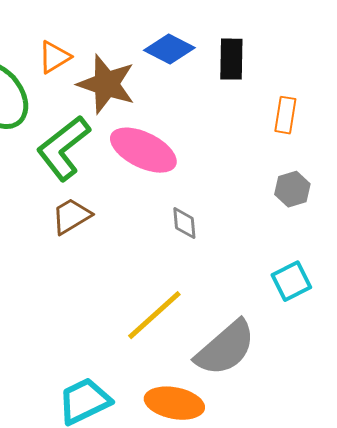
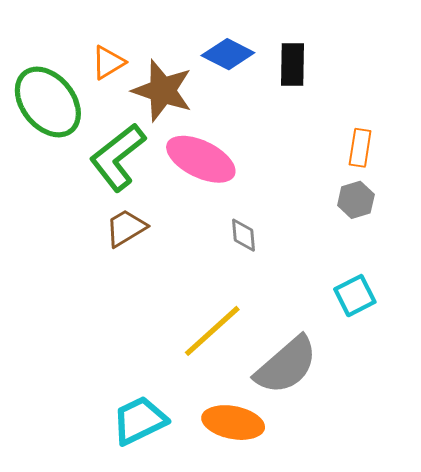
orange rectangle: (285, 115) -> (360, 148), moved

